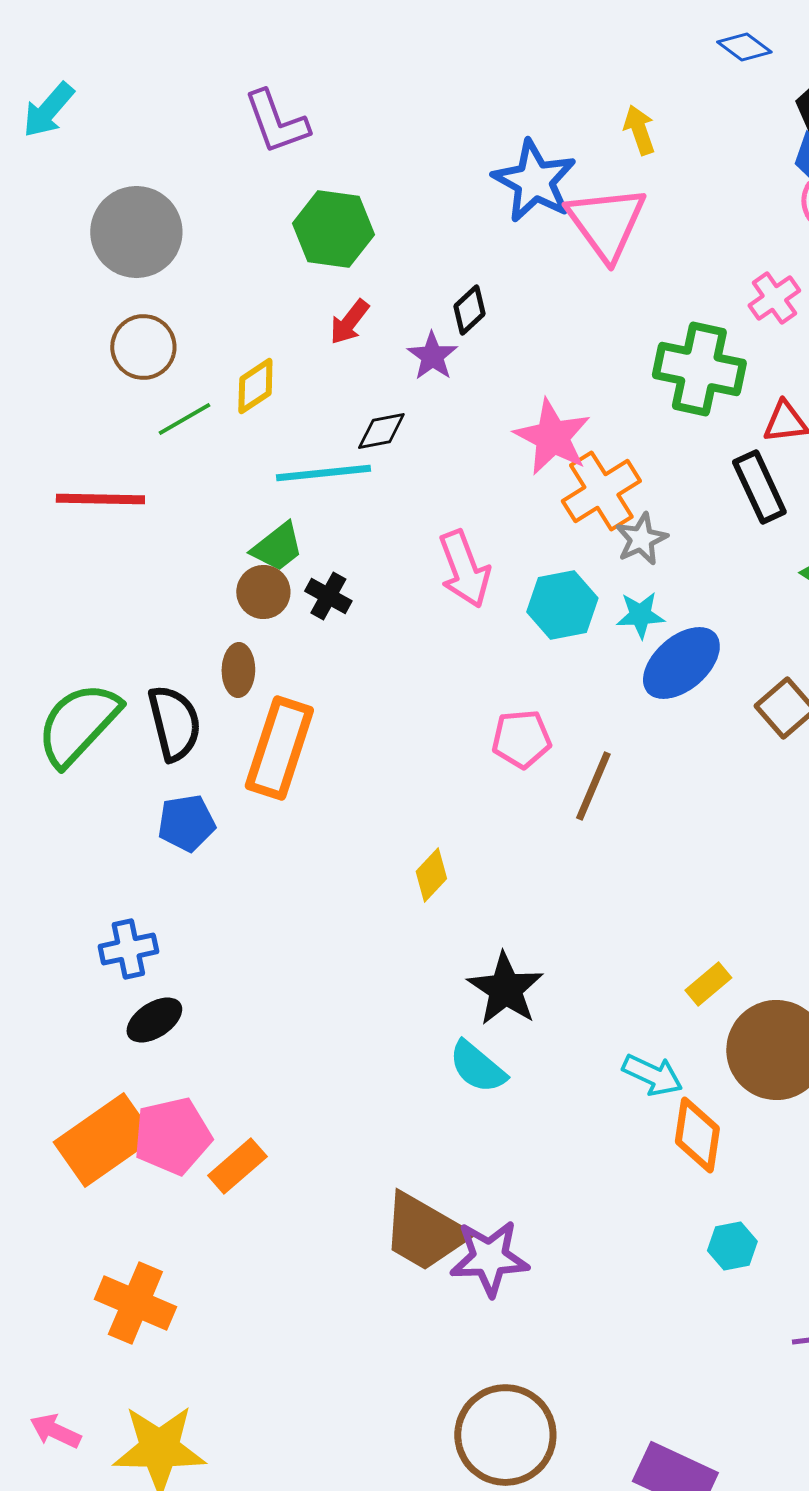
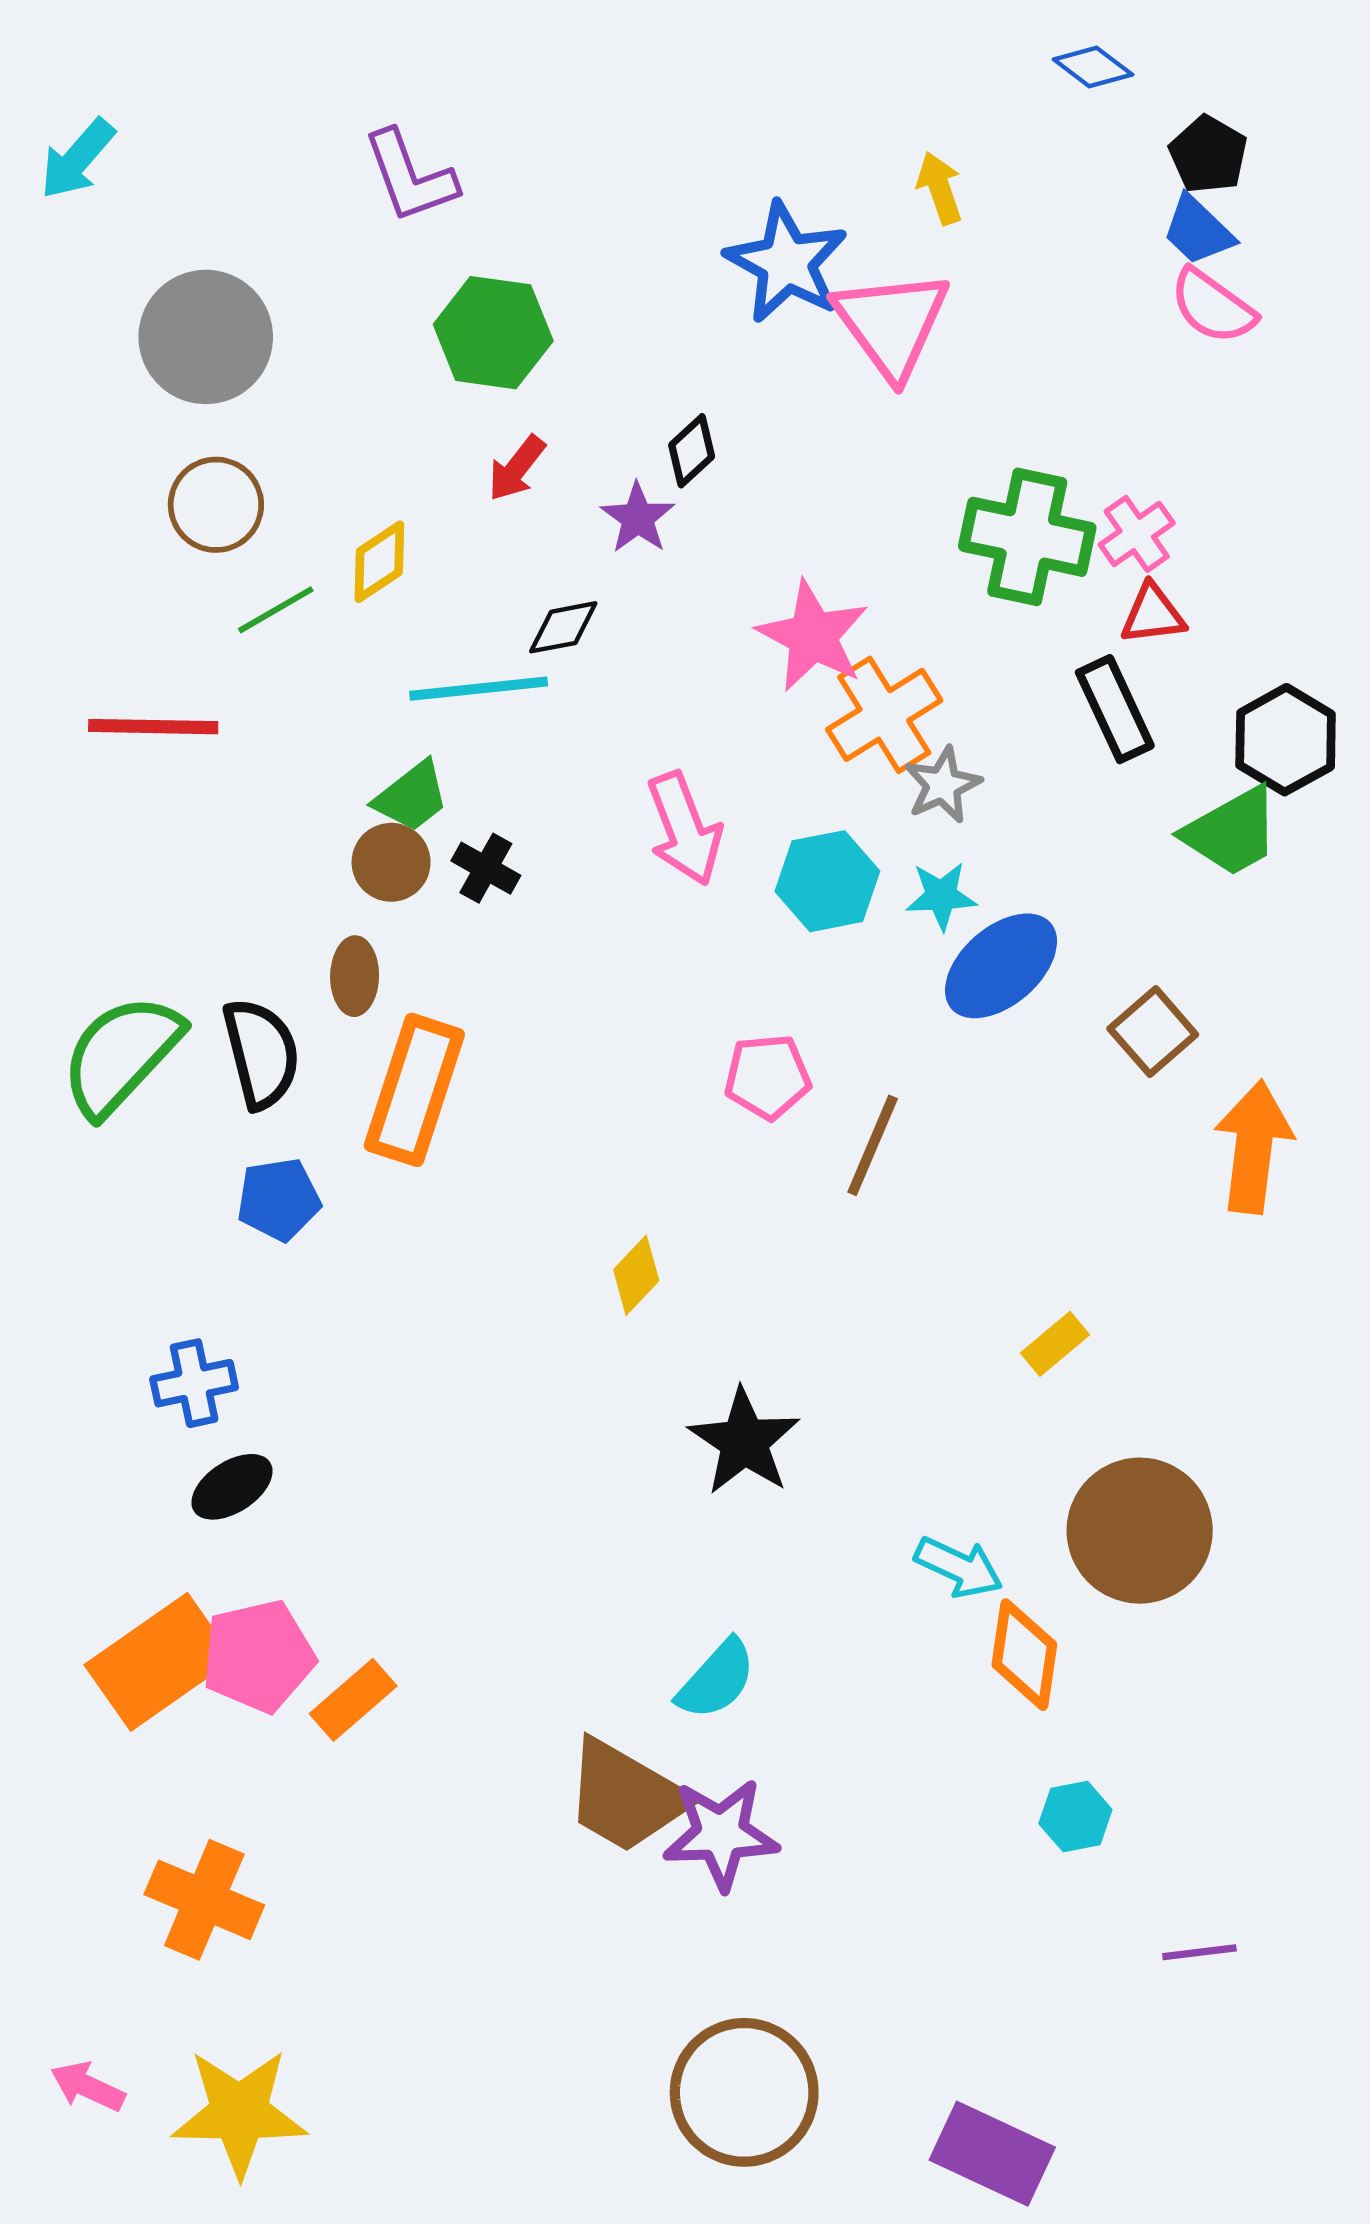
pink cross: (774, 298) -> (1137, 534), moved
yellow rectangle: (708, 984) -> (1055, 1344), moved
cyan semicircle: (477, 1067) -> (716, 1679), moved, turned -88

